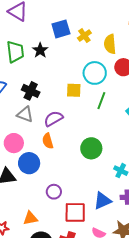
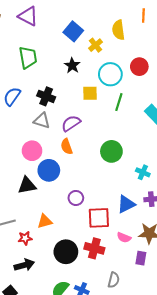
blue square: (61, 29) -> (73, 31), turned -30
yellow cross: (84, 36) -> (96, 45), moved
yellow semicircle: (110, 44) -> (118, 30), moved
black star: (40, 50) -> (72, 65), moved
orange triangle: (30, 218) -> (45, 221), moved

